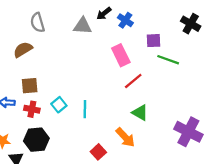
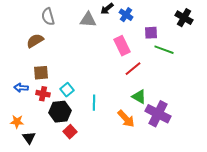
cyan line: (85, 109) -> (94, 103), moved
purple cross: (188, 132) -> (158, 114), moved
black hexagon: (36, 140) -> (60, 112), moved
red square: (98, 152) -> (70, 132), moved

